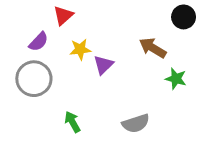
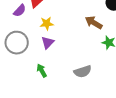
purple semicircle: (39, 42) -> (20, 11), moved
purple triangle: (103, 65) -> (48, 43), moved

